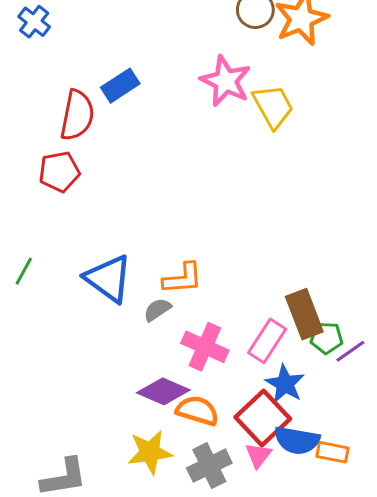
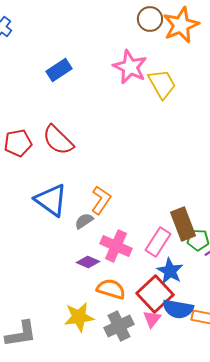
red semicircle: (77, 115) -> (58, 140), moved, turned 124
red pentagon: (59, 172) -> (18, 143), moved
orange L-shape: (183, 278) -> (101, 200), turned -52
purple diamond: (163, 391) -> (88, 262), moved, size x0.7

